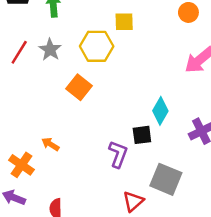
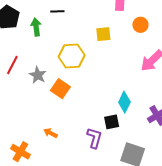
yellow square: (124, 22) -> (103, 34), moved
gray star: (50, 50) -> (38, 75), moved
orange arrow: (50, 144) -> (50, 133), moved

